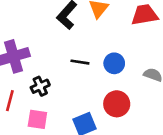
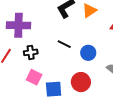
pink square: (37, 119) -> (34, 77), moved

